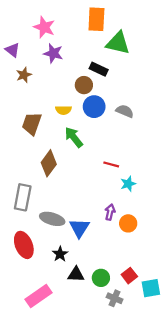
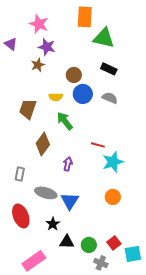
black rectangle: (99, 69) -> (109, 69), moved
brown star: (24, 75) -> (38, 65), moved
cyan star: (128, 184) -> (113, 162), size x1.5
gray rectangle: (23, 197) -> (20, 174), size x0.6
purple arrow: (110, 212) -> (68, 164), moved

